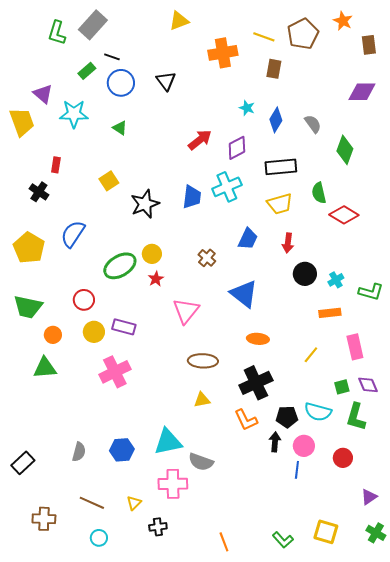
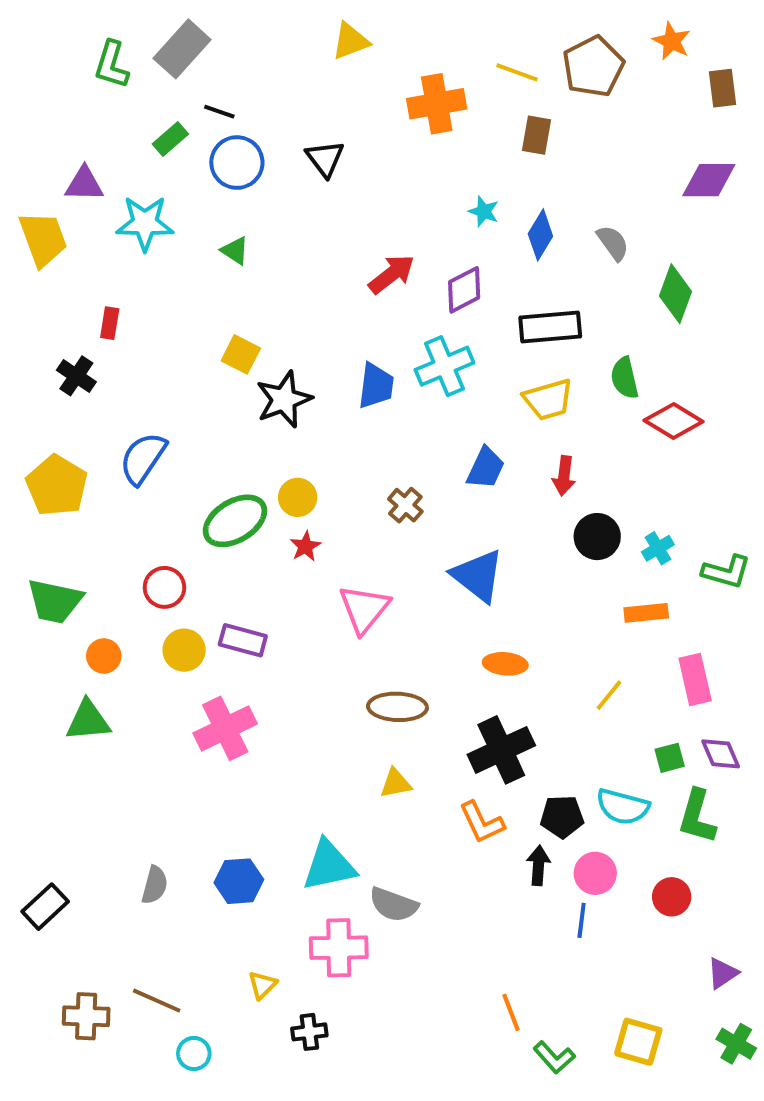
purple triangle: (43, 94) -> (84, 184), turned -40
yellow square: (109, 181) -> (241, 354), moved, turned -30
brown line: (92, 503) -> (157, 1001), moved
orange line: (224, 542) -> (511, 1012), moved

